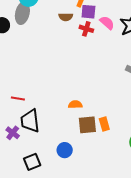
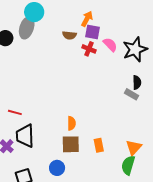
orange semicircle: (75, 104) -> (71, 123), turned 88
brown square: (87, 125) -> (71, 144), moved

